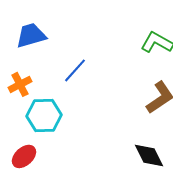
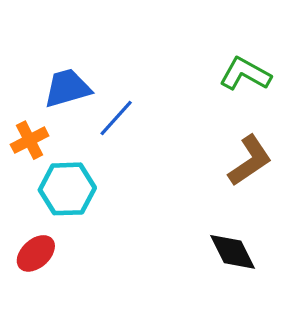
blue trapezoid: (31, 35) -> (67, 88), moved

